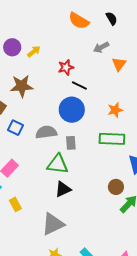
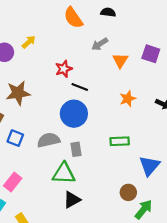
black semicircle: (112, 18) -> (108, 12), turned -48
orange semicircle: (79, 21) -> (73, 18), turned 30
yellow arrow: (34, 51) -> (29, 42), moved
orange star: (115, 110) -> (128, 99), moved
green rectangle: (112, 139) -> (120, 141), size x0.7

